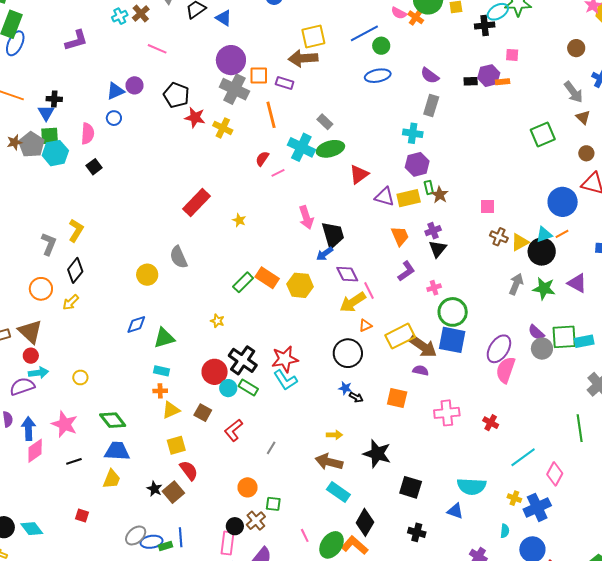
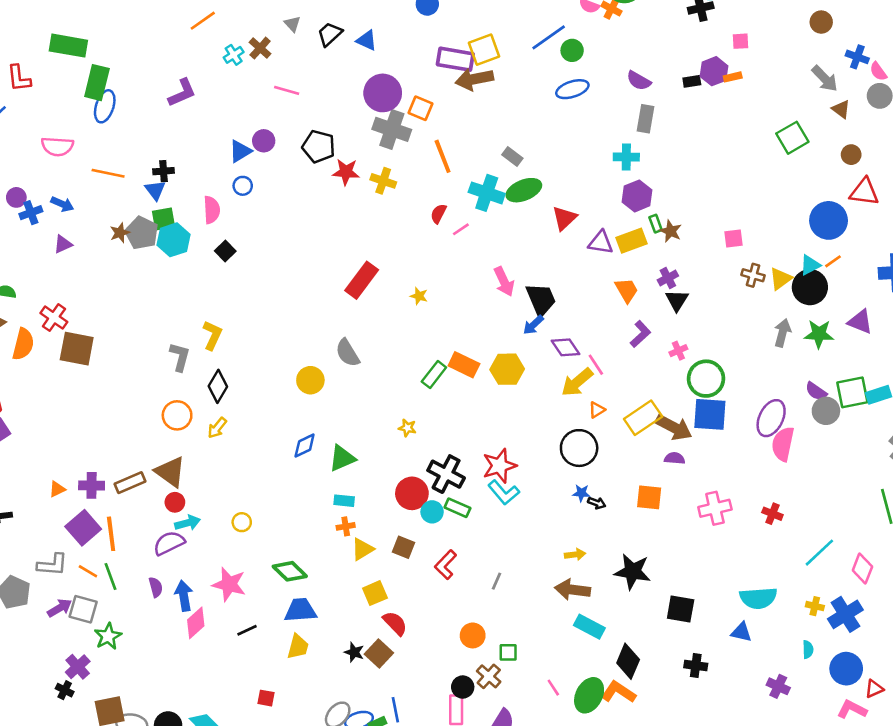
orange square: (259, 76) -> (421, 108), turned 30
purple rectangle: (285, 83) -> (455, 59), moved, size x1.6

